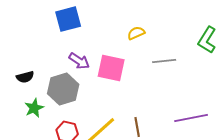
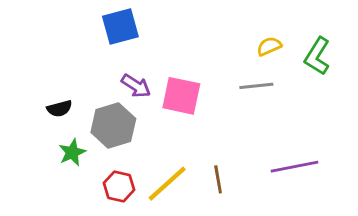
yellow semicircle: (136, 33) -> (269, 46), moved

